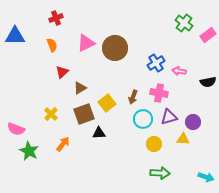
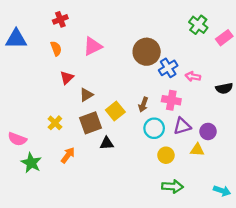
brown circle: (115, 48) -> (147, 52), moved

